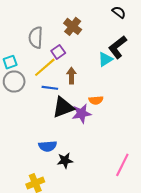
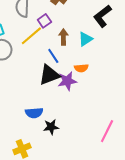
cyan triangle: (105, 59) -> (85, 39), moved
brown arrow: (71, 76) -> (63, 37), moved
blue line: (50, 88) -> (53, 56), moved, turned 49

